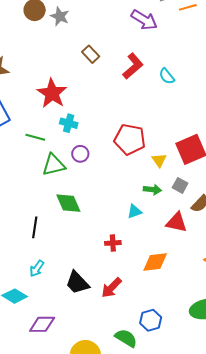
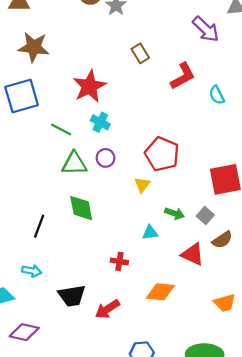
yellow triangle: (159, 160) -> (142, 185), moved
cyan arrow: (37, 269) -> (32, 271), turned -126
black trapezoid: (77, 283) -> (72, 296), turned -68

